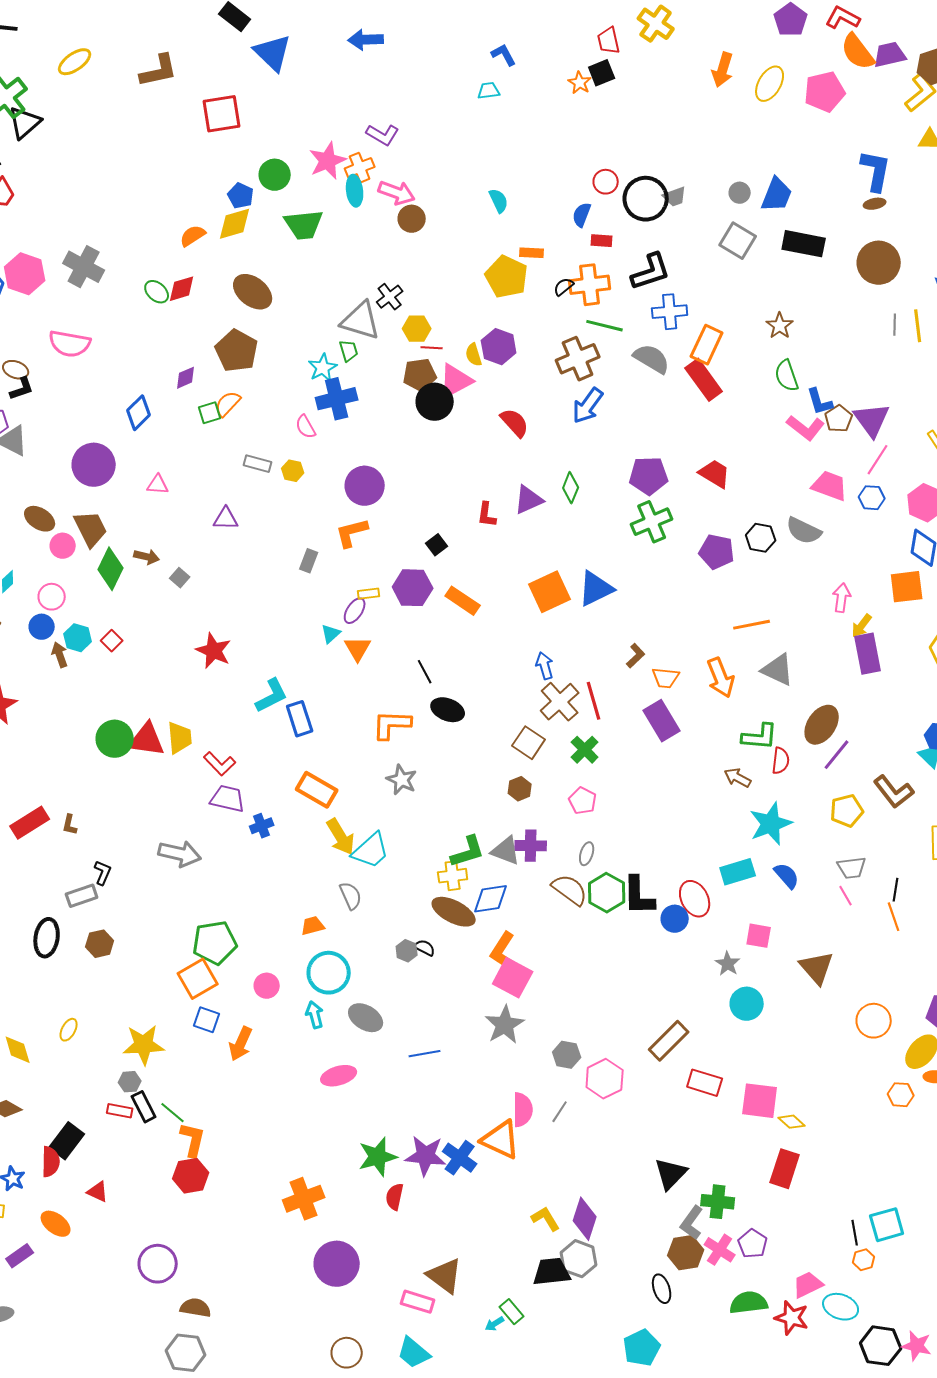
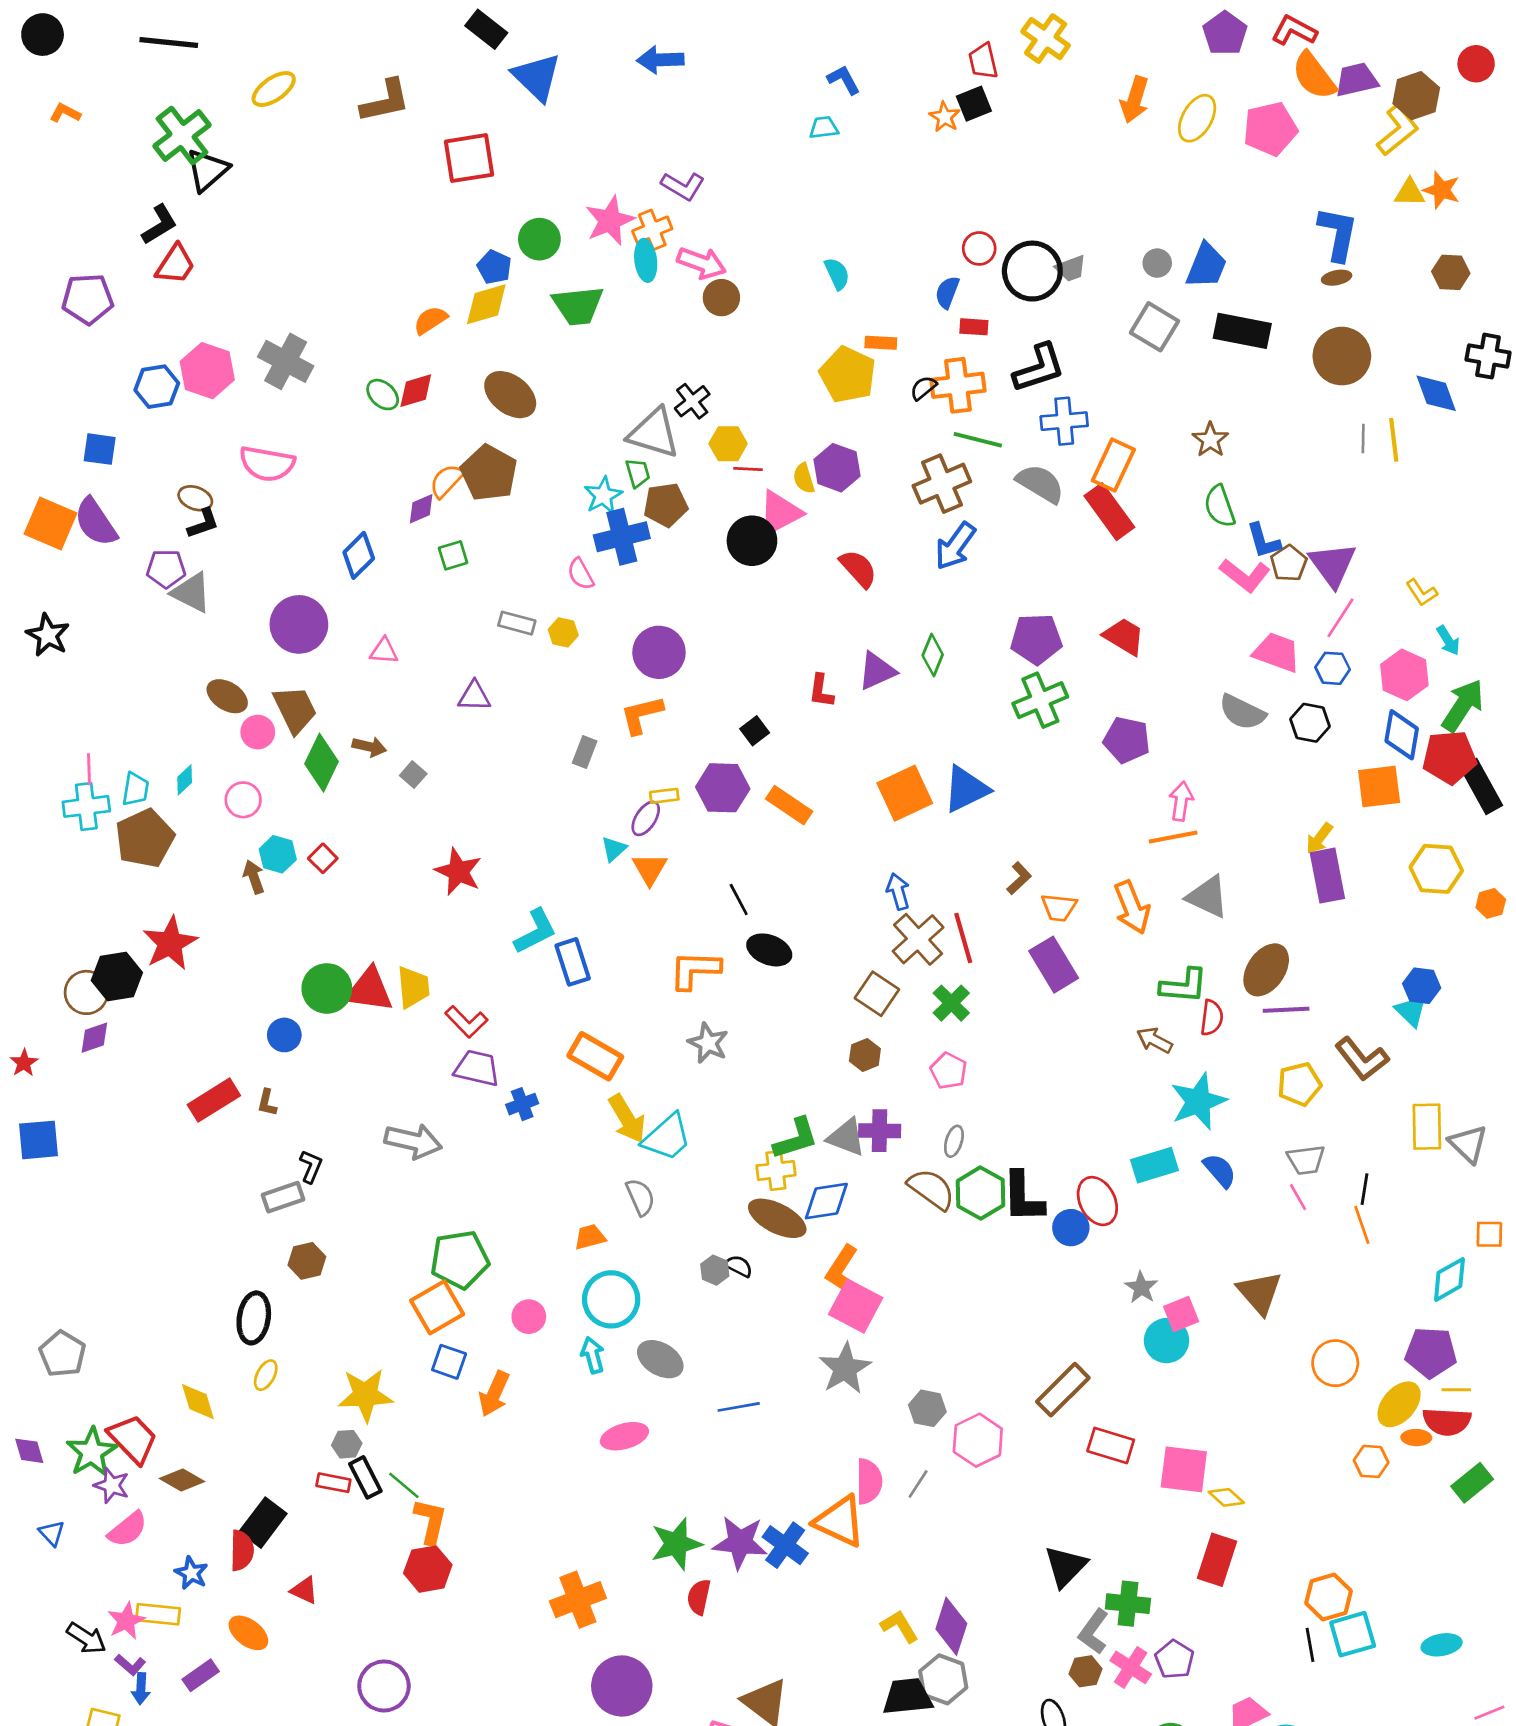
brown pentagon: (420, 375) -> (666, 505), moved
orange semicircle: (228, 404) -> (446, 481), moved
black hexagon: (761, 538) -> (1310, 723), moved
pink arrow: (842, 598) -> (1181, 801), moved
blue circle: (42, 627) -> (284, 1035), moved
purple line: (837, 755) -> (1286, 1010), turned 48
pink square: (759, 936) -> (1181, 1314), moved, turned -32
black ellipse: (47, 938) -> (254, 1318), moved
brown hexagon: (686, 1253) -> (1085, 1671), size x0.7
orange hexagon: (864, 1260) -> (1329, 1597), moved, size x1.6

